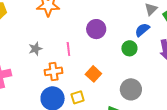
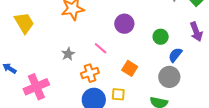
blue semicircle: (142, 30) -> (175, 55), moved
pink line: (68, 49) -> (101, 48), turned -32
yellow square: (78, 97) -> (118, 94), turned 32

